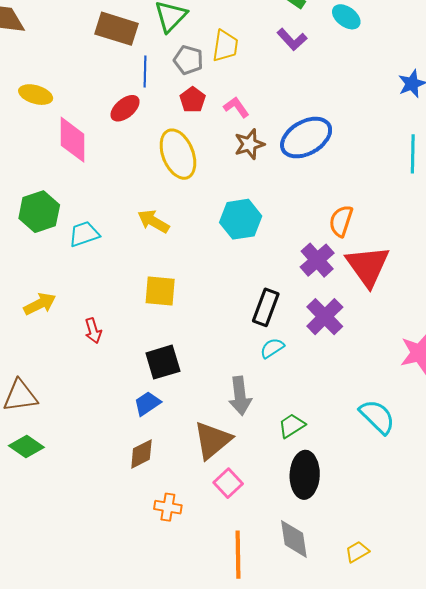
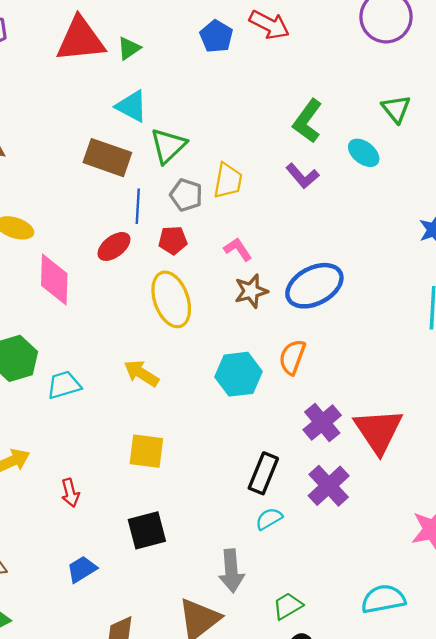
red pentagon: (193, 100) -> (173, 240), moved, turned 30
orange semicircle: (341, 221) -> (292, 357), moved
blue trapezoid: (147, 403) -> (82, 569), moved
cyan semicircle: (377, 417) -> (383, 599), turned -57

